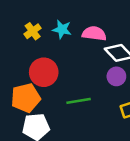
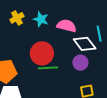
red circle: (44, 72) -> (42, 53), moved
green line: (79, 101) -> (48, 68), moved

